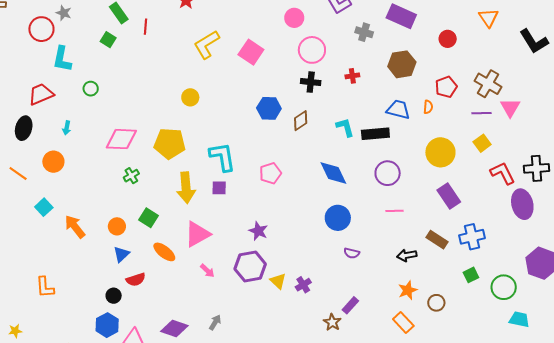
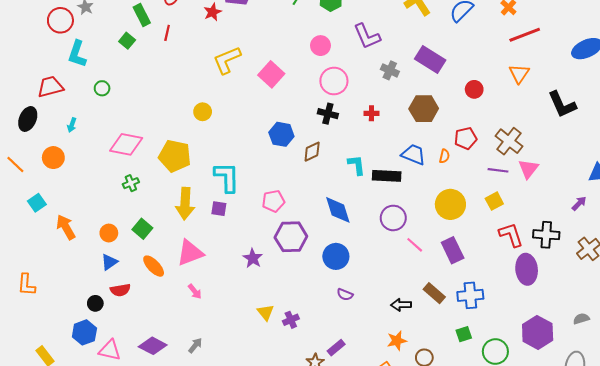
pink line: (394, 211) -> (415, 245), moved, turned 36
purple hexagon: (250, 266) -> (291, 237), moved

